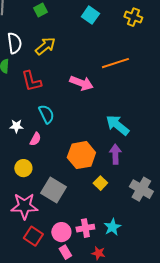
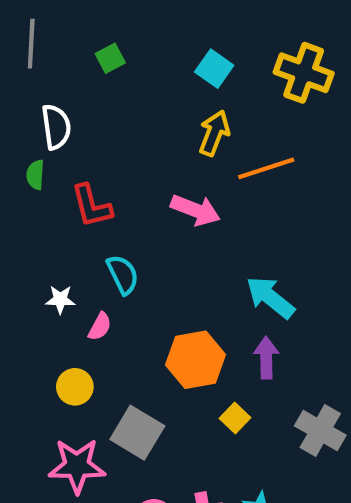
yellow cross: (133, 17) -> (304, 73), size x1.5
yellow arrow: (45, 46) -> (214, 133), moved, turned -30

